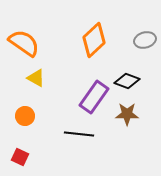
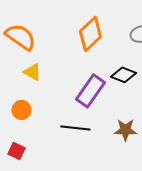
brown star: (127, 114) -> (125, 130), moved

